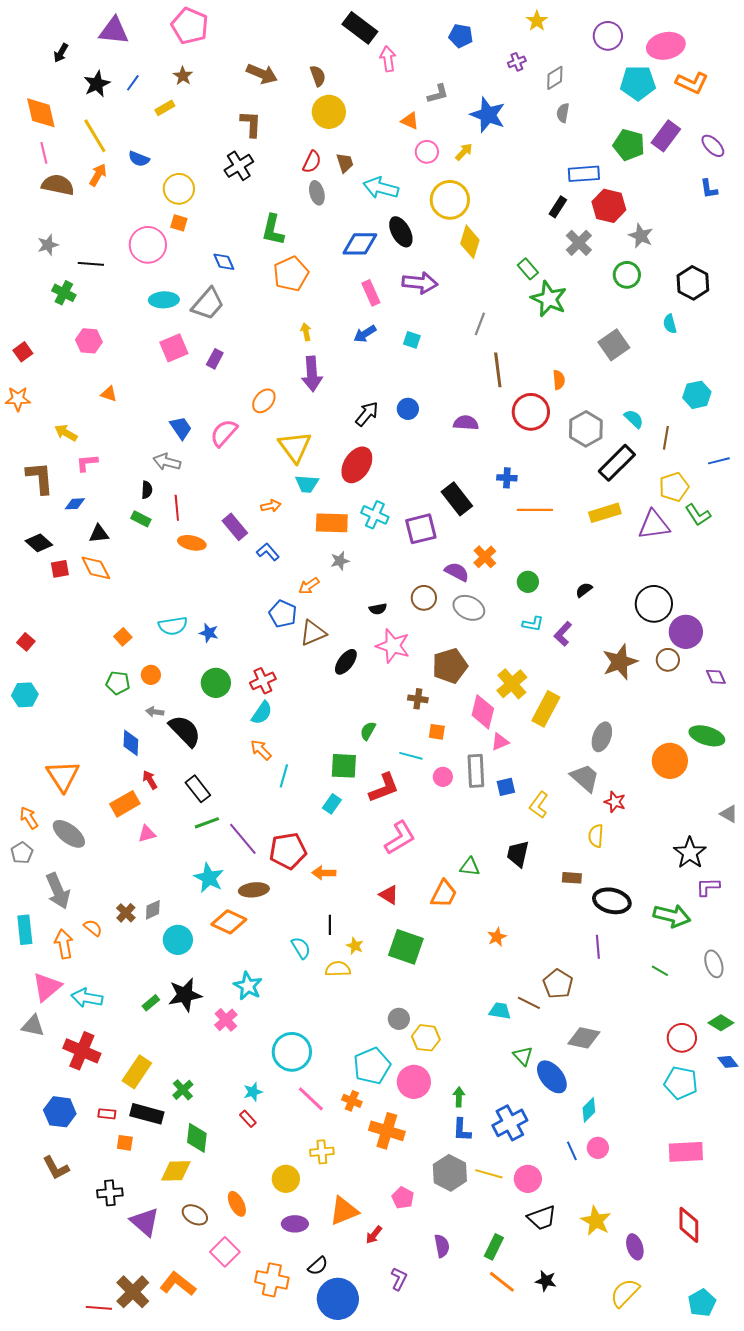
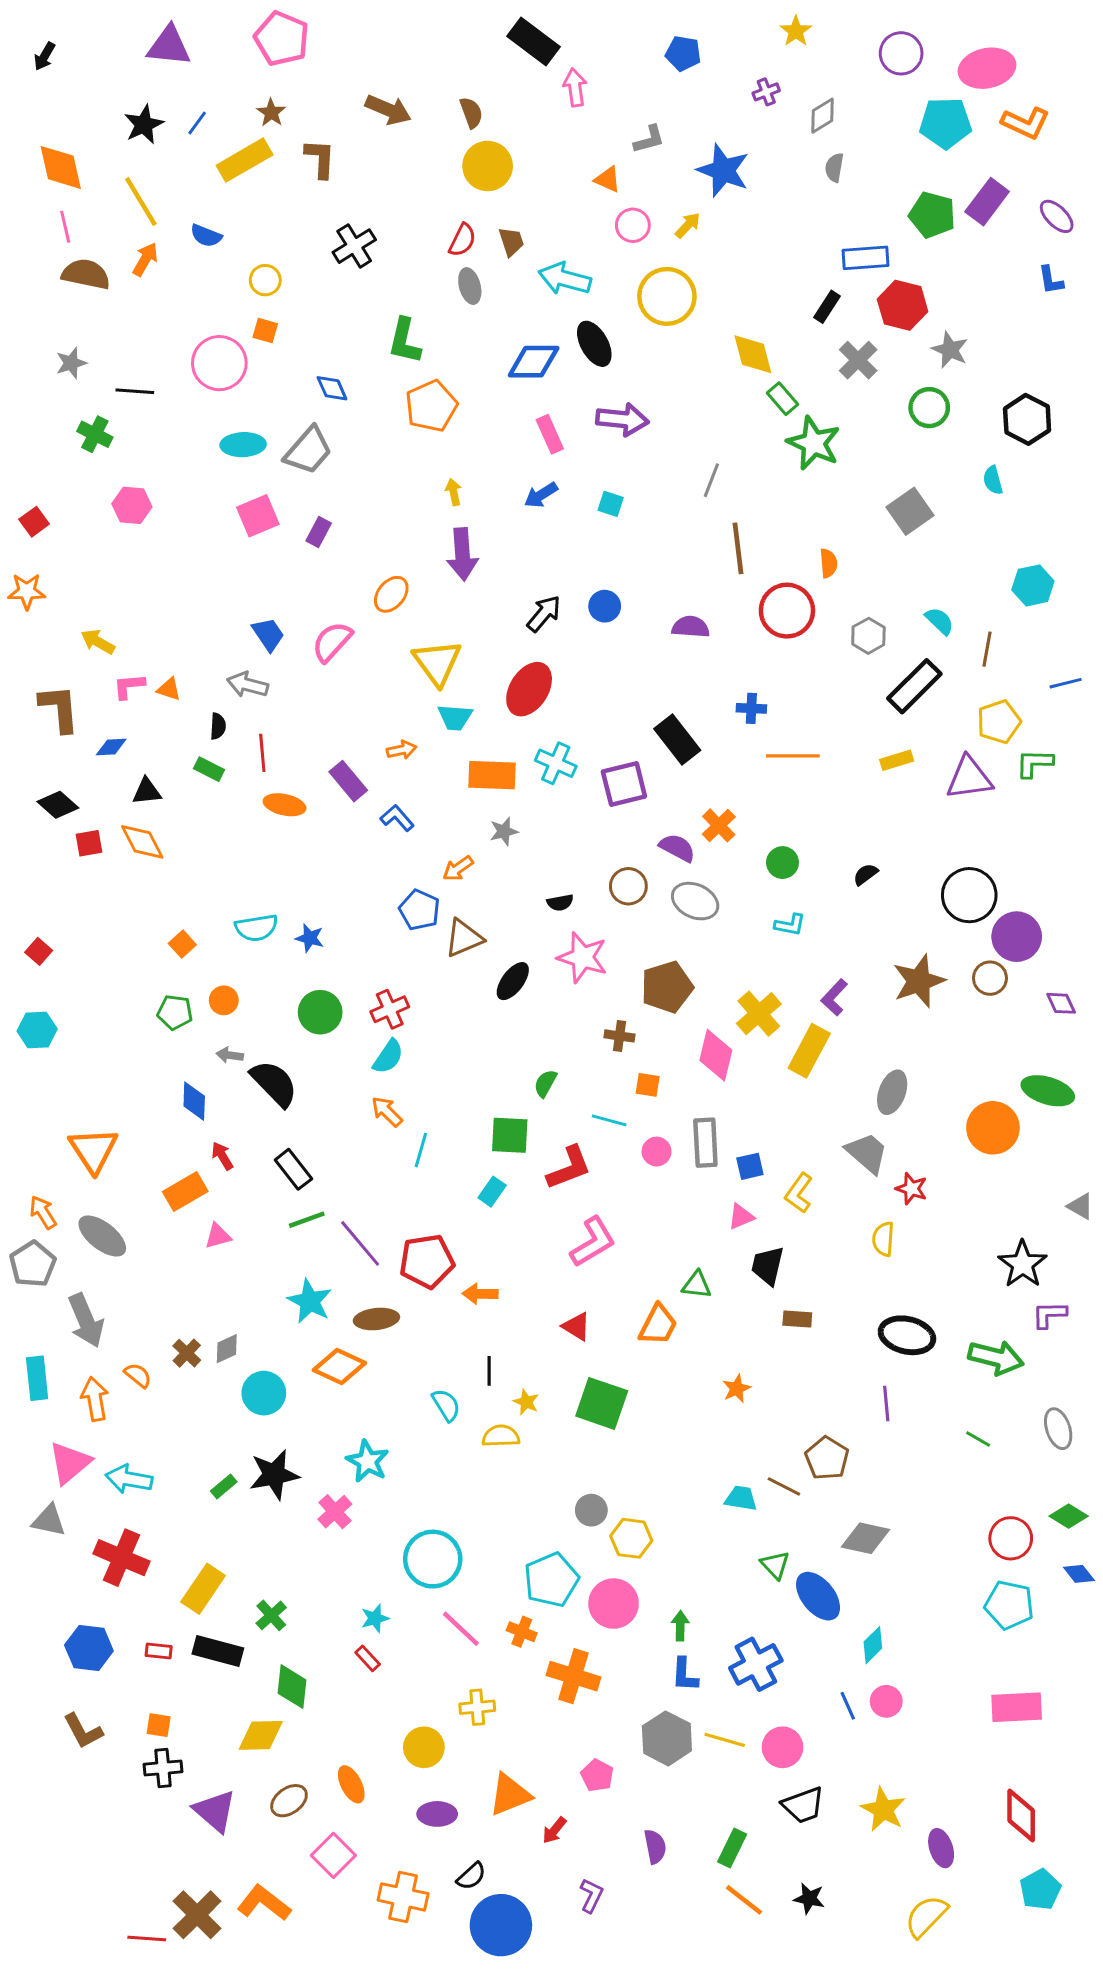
black arrow: (61, 53) -> (44, 56), moved
yellow rectangle: (165, 108) -> (245, 160), size x1.8
brown L-shape: (251, 124) -> (320, 159), moved
yellow circle: (179, 189) -> (265, 280), size x0.7
yellow diamond: (470, 242) -> (753, 354), moved, turned -32
orange triangle: (109, 394) -> (169, 689), moved
gray hexagon: (586, 429) -> (868, 636), size x0.7
yellow rectangle: (605, 513) -> (897, 760), size x0.7
green L-shape: (698, 515) -> (1034, 763), turned 124
purple L-shape: (563, 634) -> (834, 997), moved
pink triangle: (500, 742) -> (741, 1217), moved
gray pentagon: (22, 853) -> (33, 1264), size x1.4
brown rectangle: (572, 878) -> (797, 1319), moved
orange square: (125, 1143) -> (159, 1725), moved
brown ellipse: (195, 1215) -> (289, 1801), turned -65
cyan pentagon: (702, 1303) -> (1040, 1890), moved

